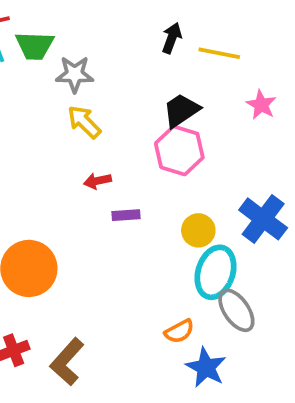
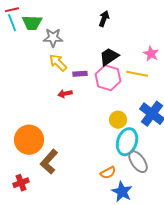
yellow line: (219, 53) -> (137, 74), moved
purple rectangle: (126, 215) -> (80, 74), moved
brown L-shape: (67, 362) -> (49, 162), moved

